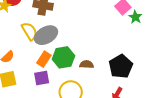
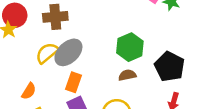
yellow semicircle: (29, 31) -> (47, 53), turned -84
green hexagon: (63, 57) -> (130, 47), moved

